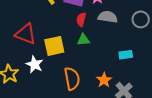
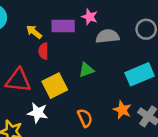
red semicircle: (81, 19) -> (43, 51), moved
cyan rectangle: (126, 55) -> (140, 74), size x1.6
orange semicircle: (72, 79) -> (85, 118), size x0.7

